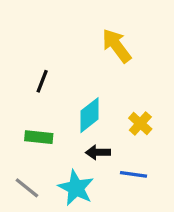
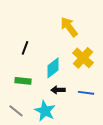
yellow cross: (140, 124) -> (83, 58), moved, size x1.5
blue line: (134, 174) -> (86, 93), moved

